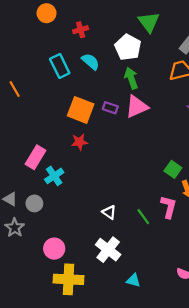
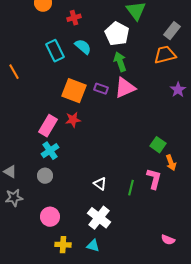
pink rectangle: (36, 157) -> (48, 126), moved
gray circle: (34, 203) -> (45, 176), moved
green line: (143, 217) -> (131, 188), turned 49
gray star: (15, 228) -> (14, 198), turned 30
yellow cross: (69, 279) -> (63, 245), size x0.6
cyan triangle: (133, 280) -> (93, 246), moved

